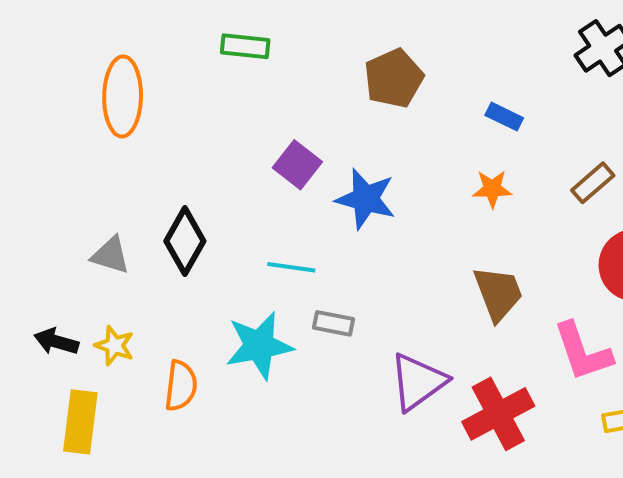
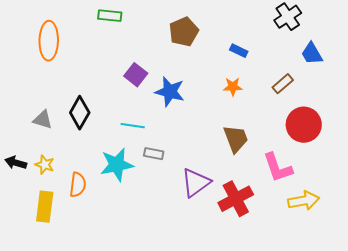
yellow rectangle: (80, 422) -> (45, 207), moved

